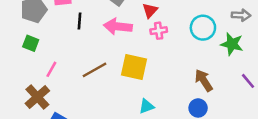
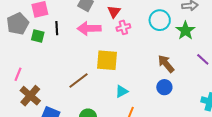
green square: (31, 43) -> (38, 36), moved
green star: (232, 44) -> (185, 31), turned 30
pink line: (51, 69) -> (18, 74), moved
brown line: (95, 70) -> (79, 81), moved

